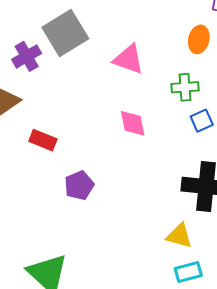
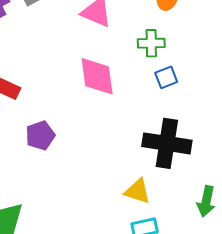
pink diamond: (133, 123) -> (97, 76), size x1.4

